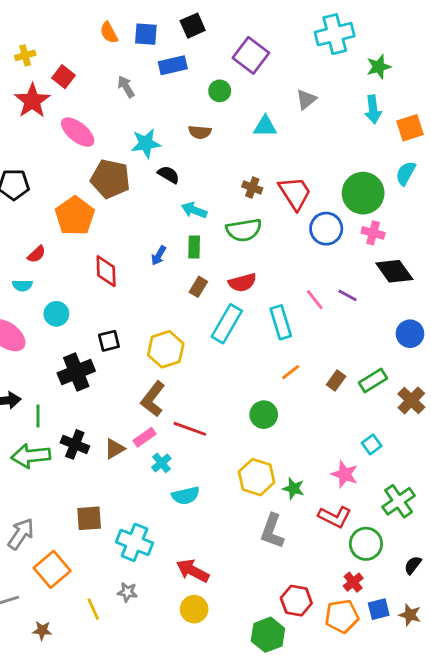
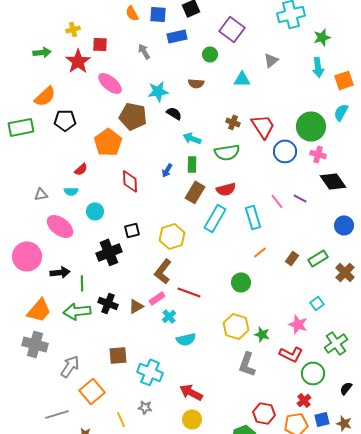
red square: (63, 77) -> (100, 44), turned -35
brown rectangle: (198, 287) -> (195, 192), size x1.5

